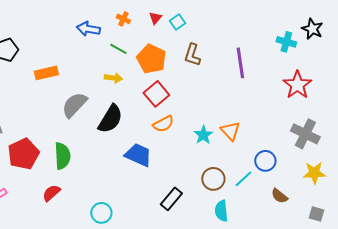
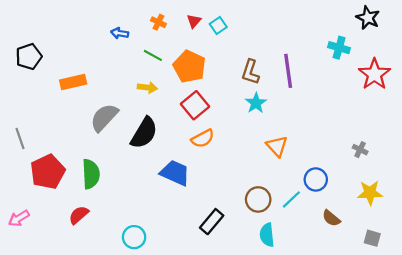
blue arrow: (88, 29) -> (120, 33), size x0.7
black star: (312, 29) -> (368, 18), moved
brown L-shape: (192, 55) -> (250, 72), moved
red star: (297, 85) -> (374, 74), moved
gray cross: (305, 134) -> (360, 150), size x0.5
cyan star: (203, 135) -> (256, 103), moved

